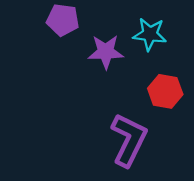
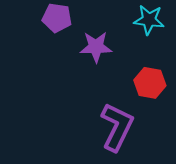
cyan star: (150, 34) -> (149, 20), moved

